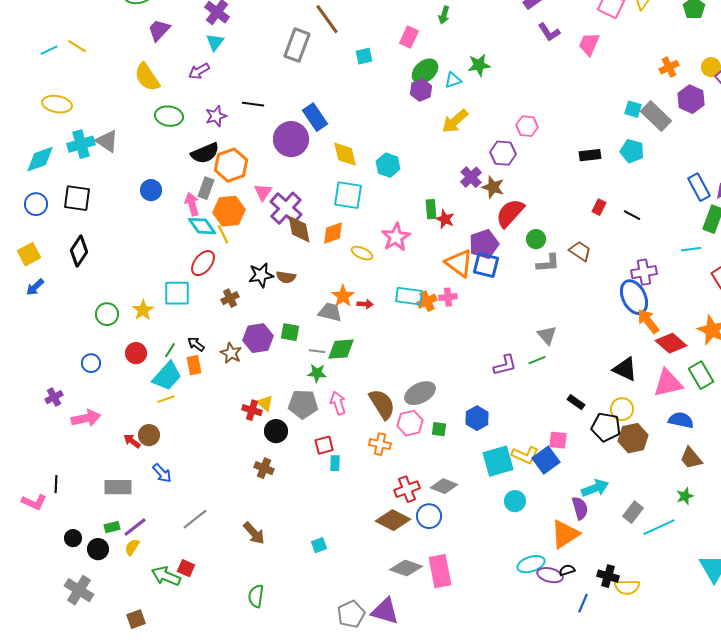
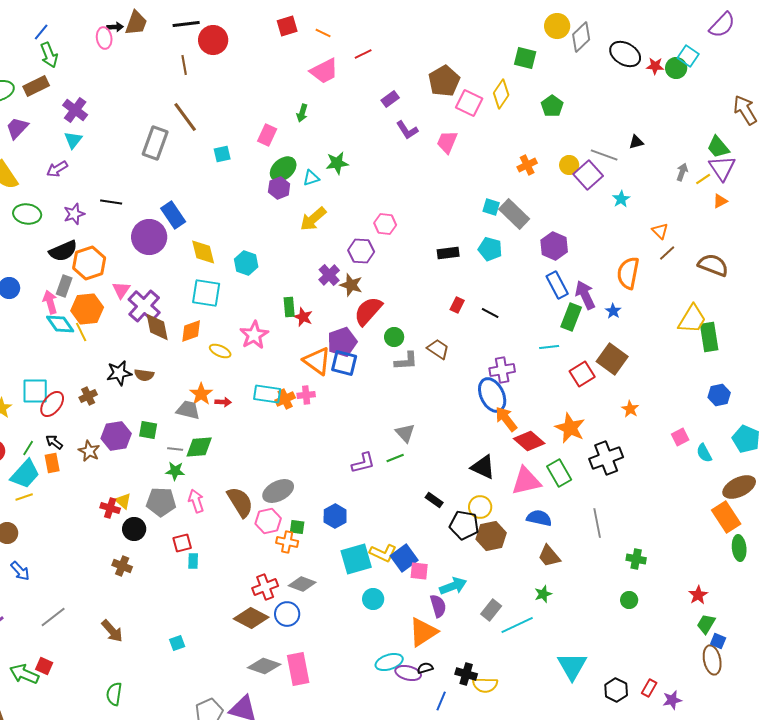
purple hexagon: (691, 99) -> (554, 246), moved
red ellipse: (203, 263) -> (52, 404), moved
pink square: (558, 440) -> (419, 571), moved
orange cross: (380, 444) -> (287, 542), moved

